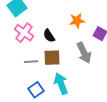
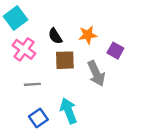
black semicircle: (49, 36) -> (55, 36), moved
brown square: (52, 58) -> (65, 60), moved

